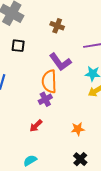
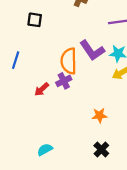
purple L-shape: (60, 62) -> (92, 50), moved
red arrow: (36, 126) -> (42, 89), moved

